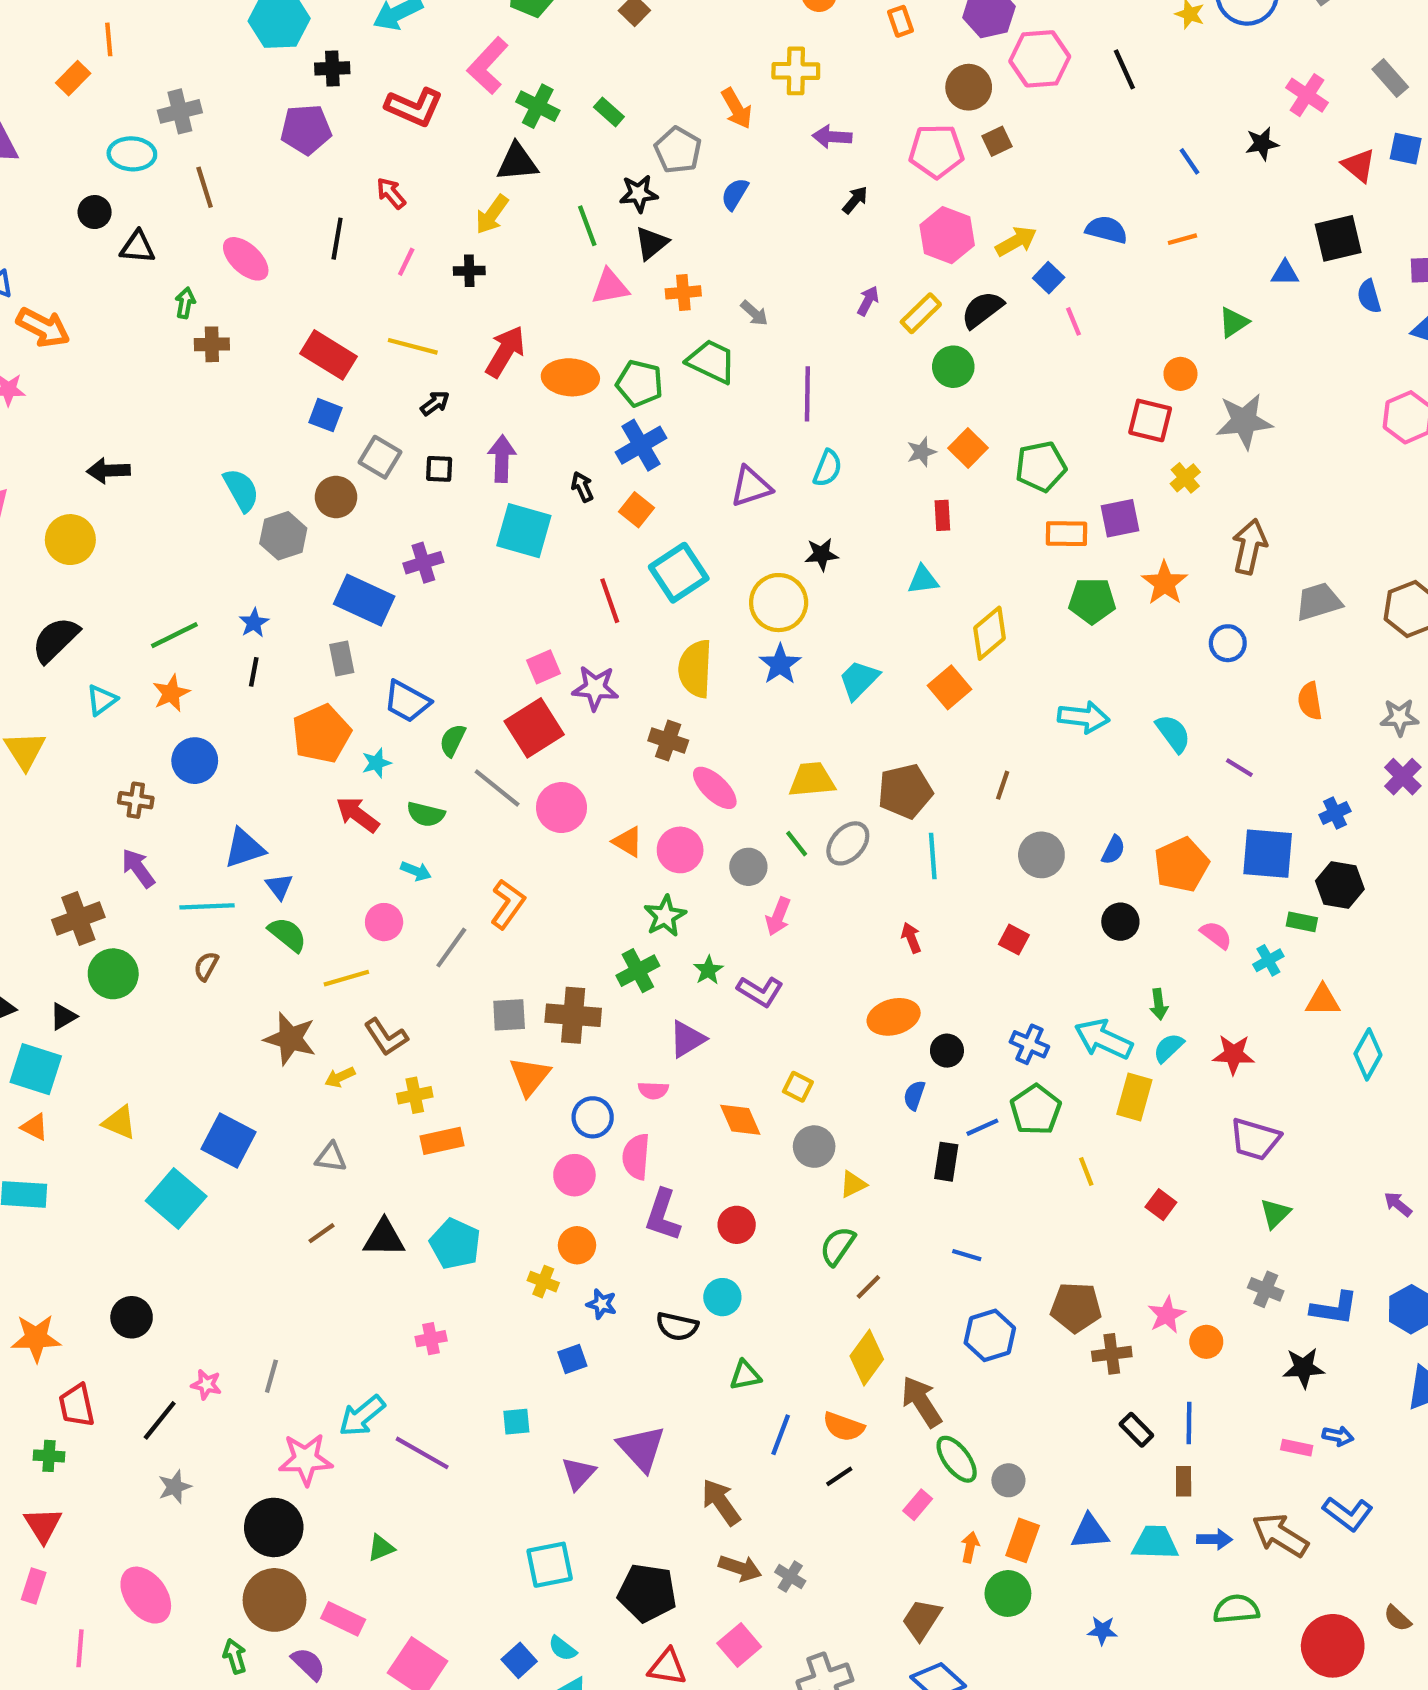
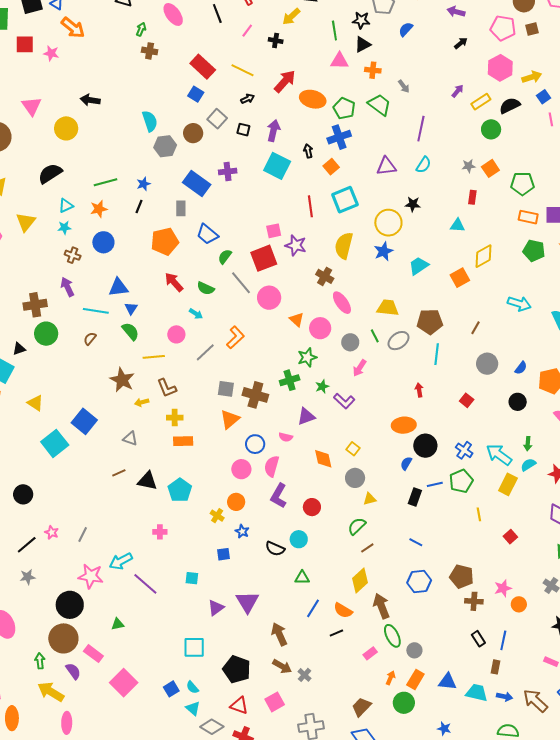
black line: (337, 239) -> (217, 13), turned -42
cyan star: (376, 763) -> (64, 228), moved
black circle: (947, 1051) -> (425, 446), size x1.5

